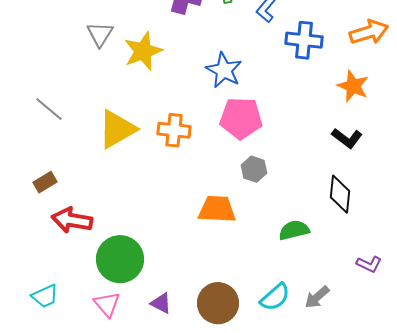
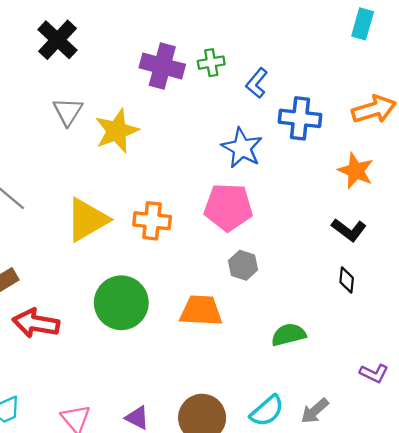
blue star: (224, 70) -> (242, 148), moved
black diamond: (340, 194) -> (347, 280), moved, size x0.6
green circle: (120, 259) -> (121, 303), moved

